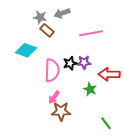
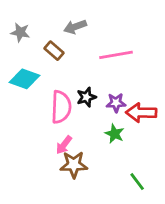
gray star: (40, 17) -> (20, 32), moved
purple star: (84, 62) -> (116, 103), moved

